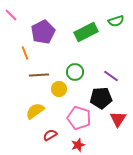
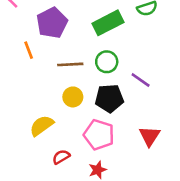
green circle: (75, 72) -> (107, 62), moved
brown line: (39, 75) -> (70, 64), moved
black pentagon: (101, 98) -> (109, 98), moved

